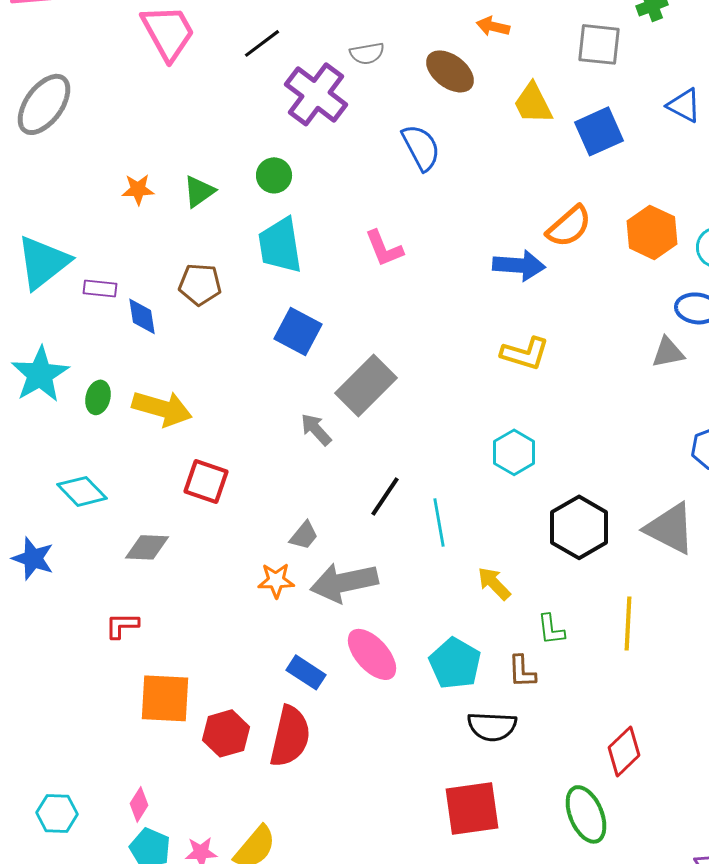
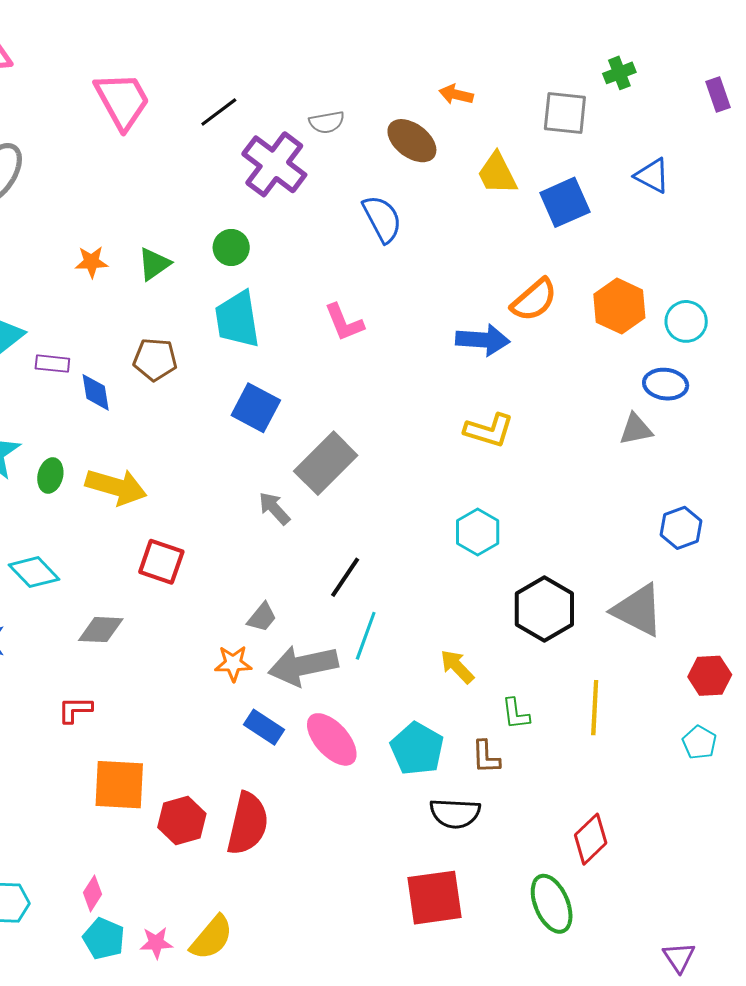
cyan line: (439, 522) -> (366, 636), moved, turned 30
blue rectangle: (306, 672) -> (264, 727), moved

